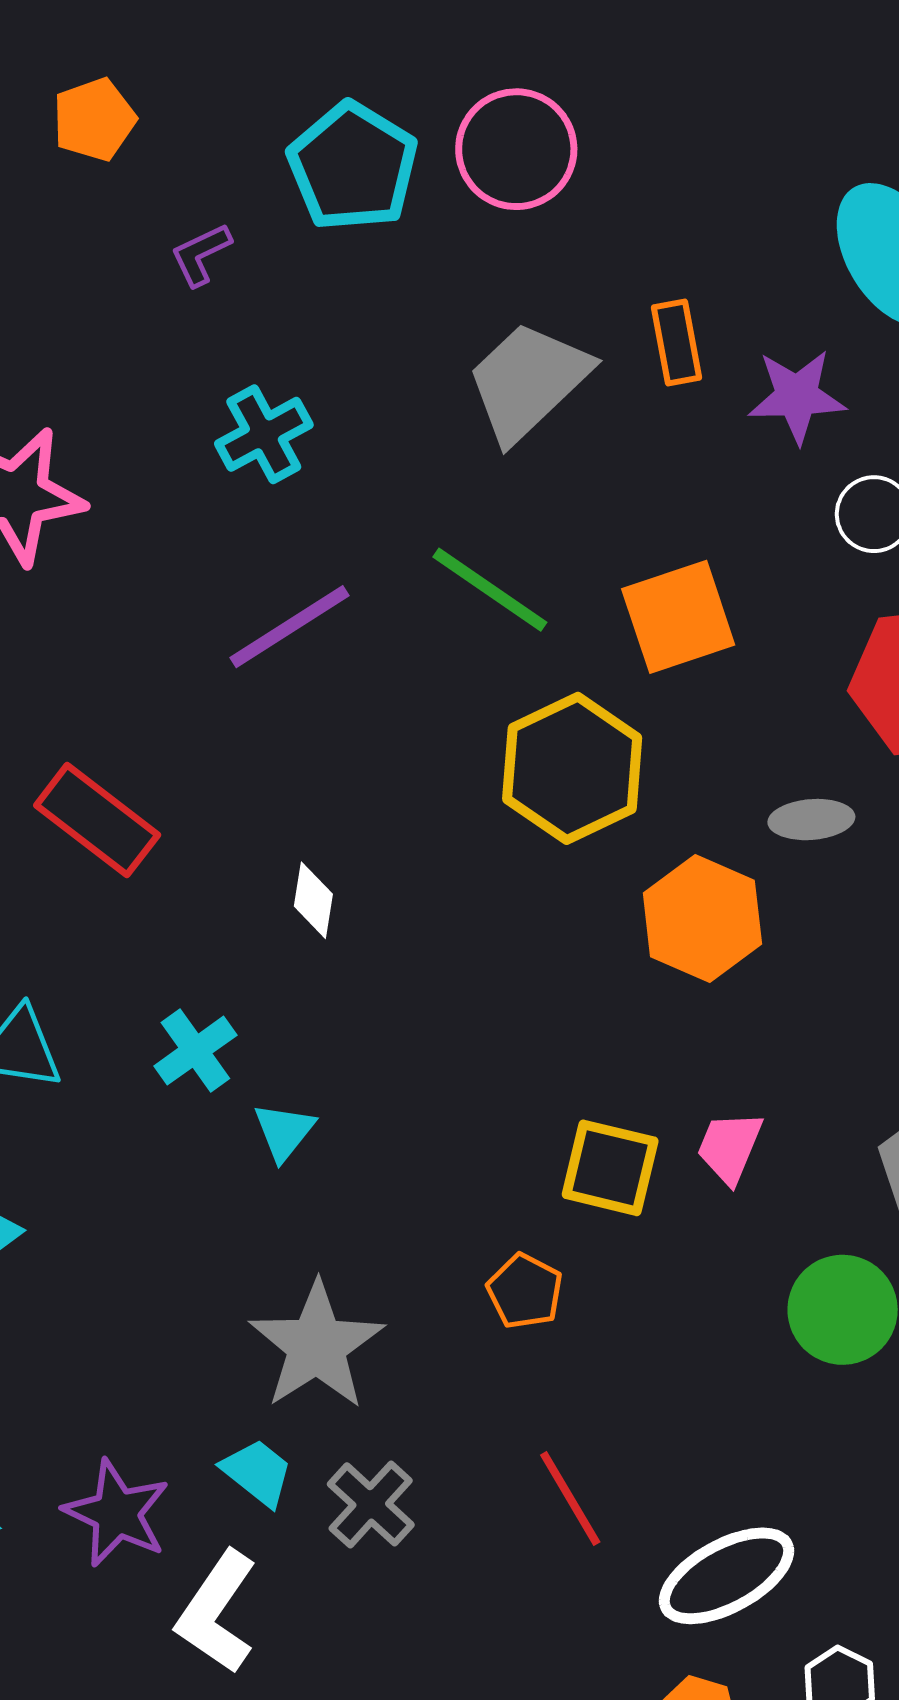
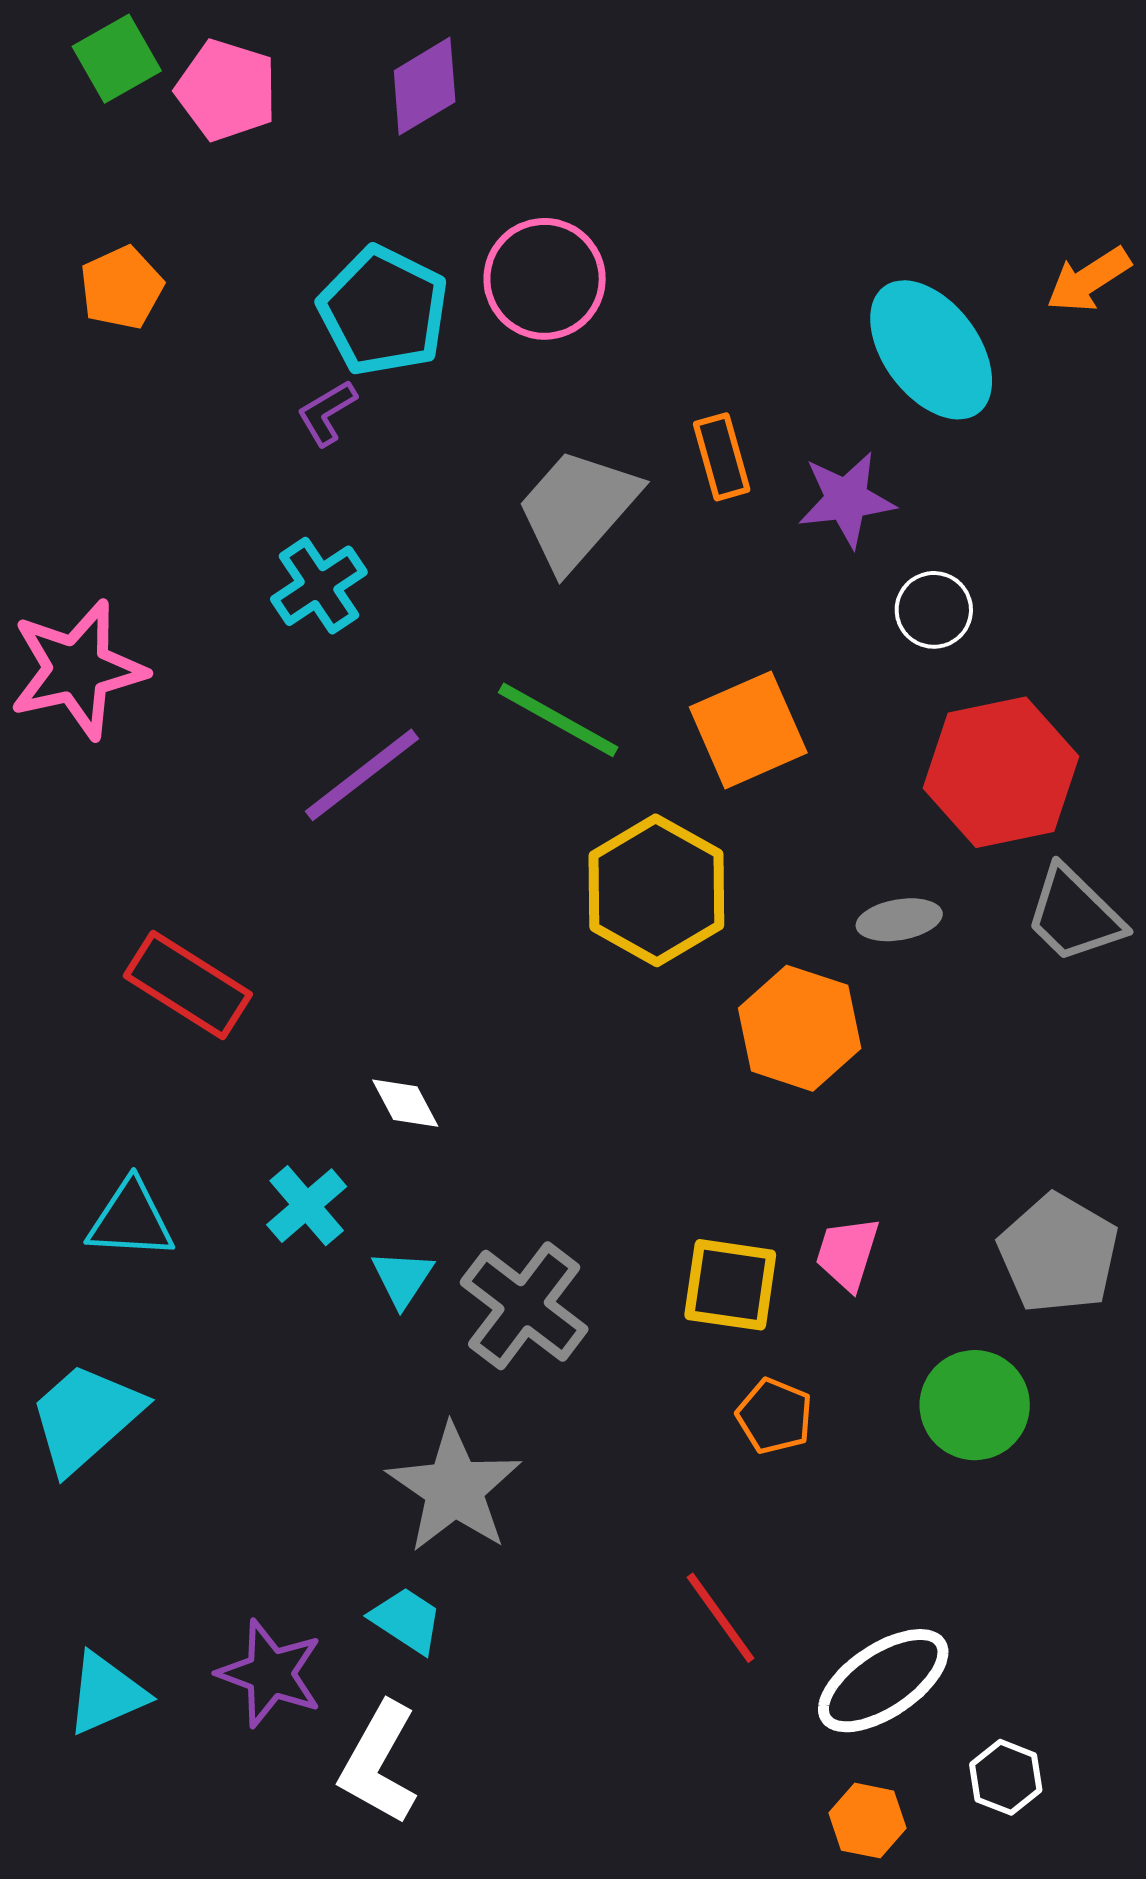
purple L-shape: (201, 254) -> (327, 413), moved
white diamond: (313, 900) -> (405, 1103), moved, turned -32
orange pentagon: (525, 1291) -> (775, 1416), moved
gray cross: (371, 1504) -> (524, 1306), moved, size x1.4

